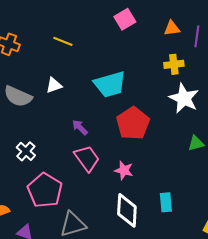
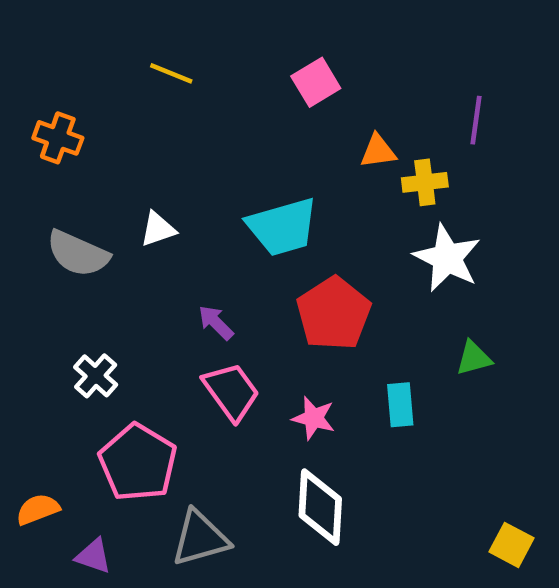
orange triangle: (172, 28) -> (378, 151), moved
yellow line: (63, 41) -> (171, 73), moved
cyan rectangle: (166, 202) -> (400, 405), moved

